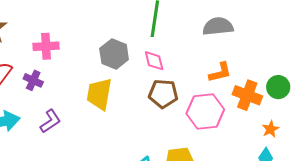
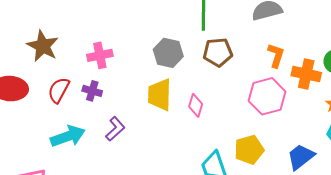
pink diamond: (154, 61) -> (196, 105), moved, turned 40
orange L-shape: (220, 72) -> (276, 55), turned -50
brown pentagon: (163, 94) -> (218, 52), moved

